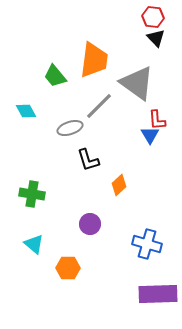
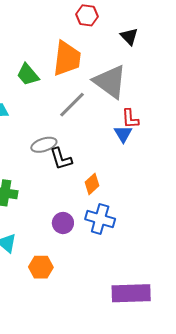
red hexagon: (153, 17) -> (87, 15), moved
gray ellipse: (70, 128) -> (44, 145), moved
blue cross: (147, 244) -> (100, 219), moved

